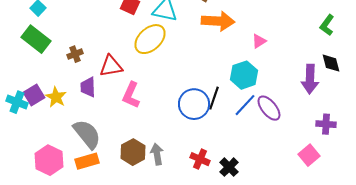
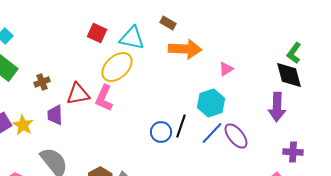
black diamond: (331, 63) -> (289, 75), moved, size x1.4
pink L-shape: (131, 95) -> (104, 98), moved
blue circle: (194, 104) -> (161, 132), size x0.7

